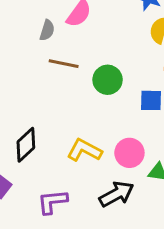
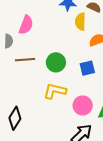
yellow L-shape: (84, 150) -> (55, 91), moved

